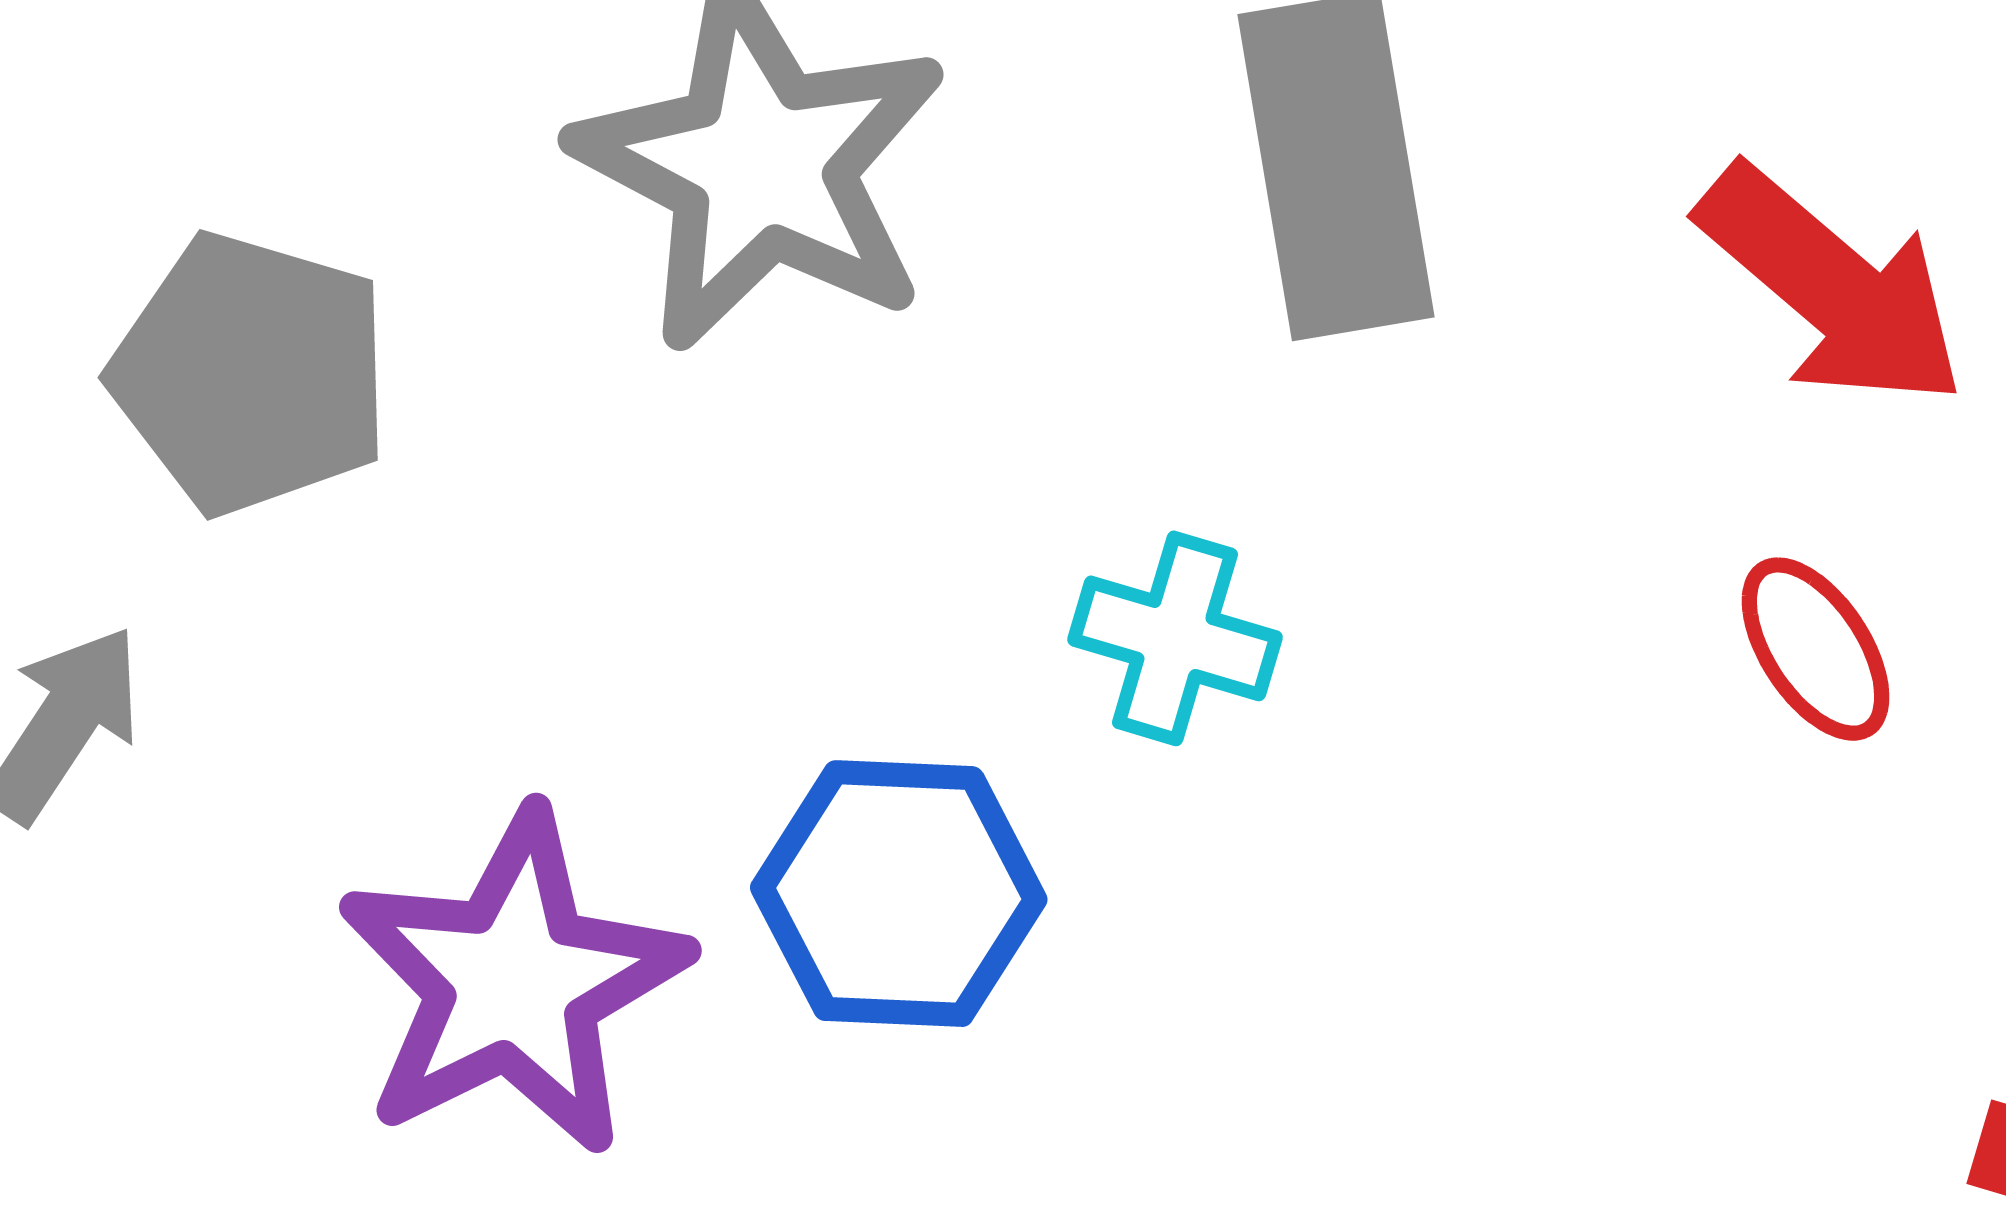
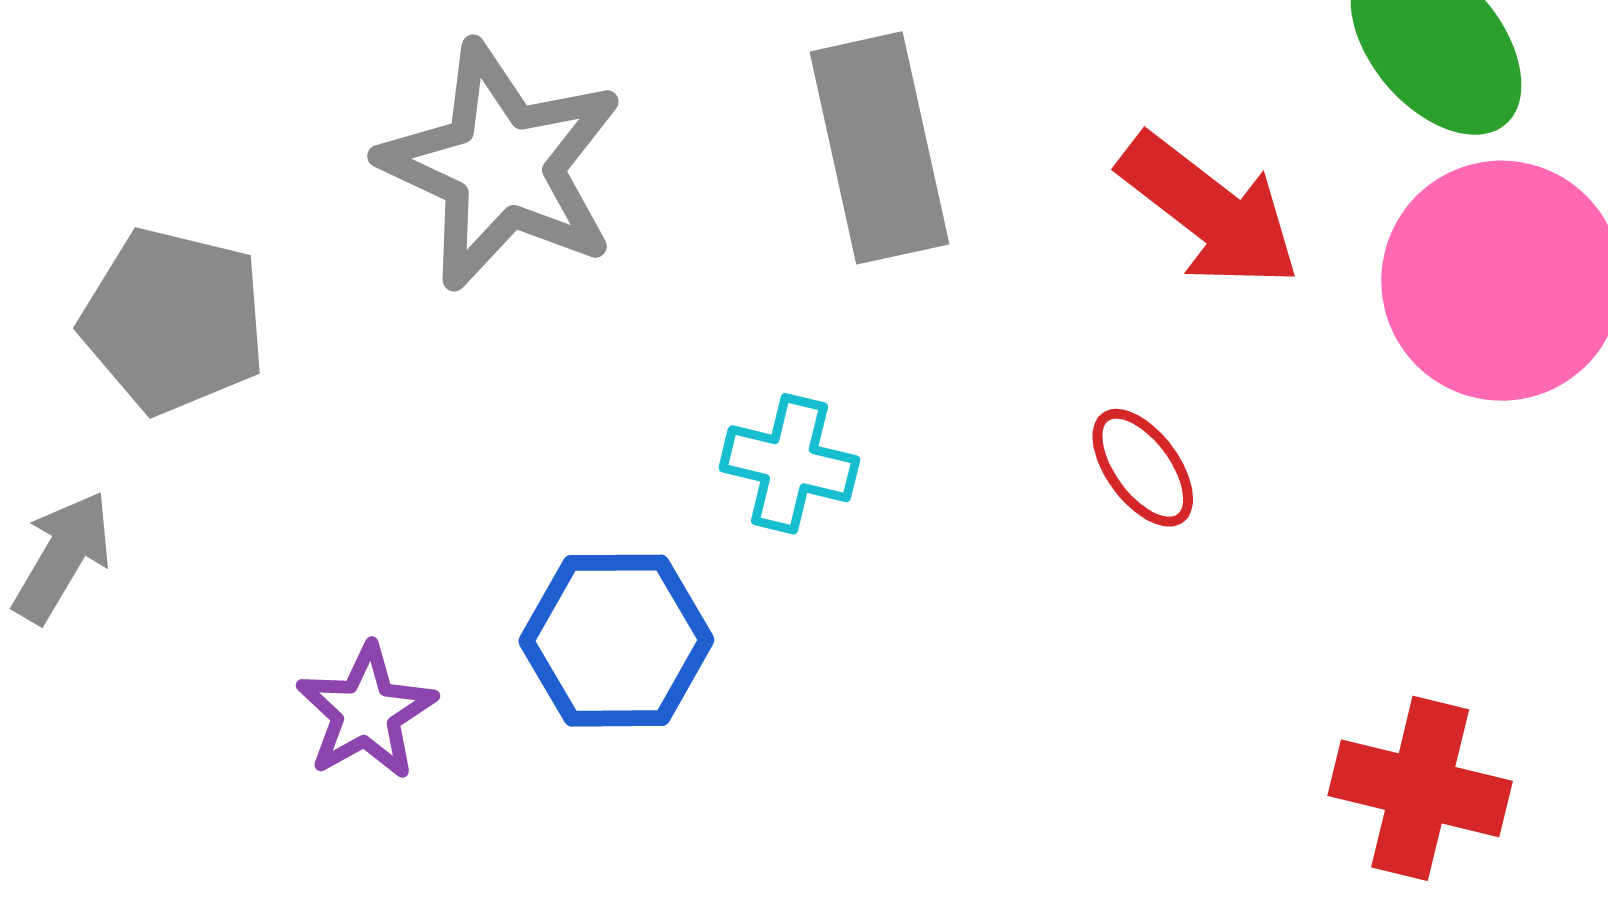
red ellipse: (1816, 649) -> (1143, 468), moved
purple star: (513, 983) -> (366, 712), size x0.6

